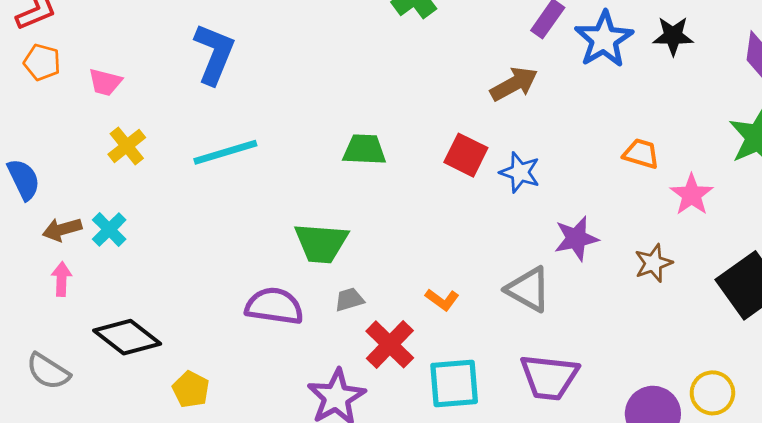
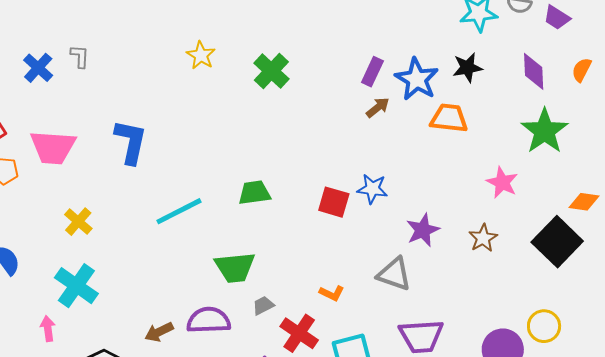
pink trapezoid: (105, 82) -> (53, 147), moved, size x1.8
brown arrow: (514, 84) -> (378, 108), moved, size x0.7
cyan line: (225, 152) -> (179, 211), moved
orange trapezoid: (641, 154) -> (449, 118), moved, size x1.4
red square: (466, 155) -> (334, 202), moved
brown arrow: (62, 229) -> (159, 332), moved
cyan cross: (109, 230) -> (76, 286), size x1.6

